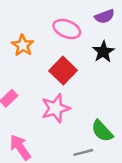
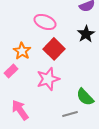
pink ellipse: (67, 29) -> (45, 22), moved
orange star: (23, 45) -> (22, 51), moved

